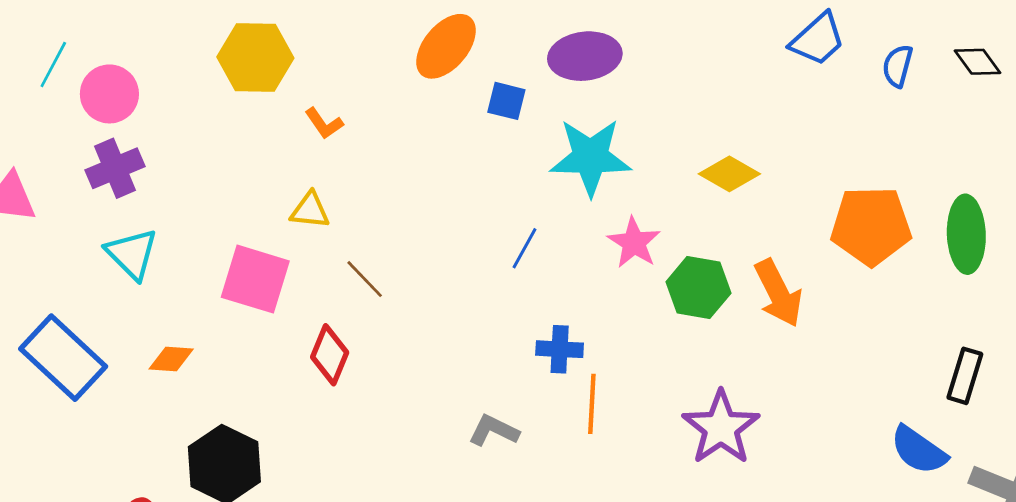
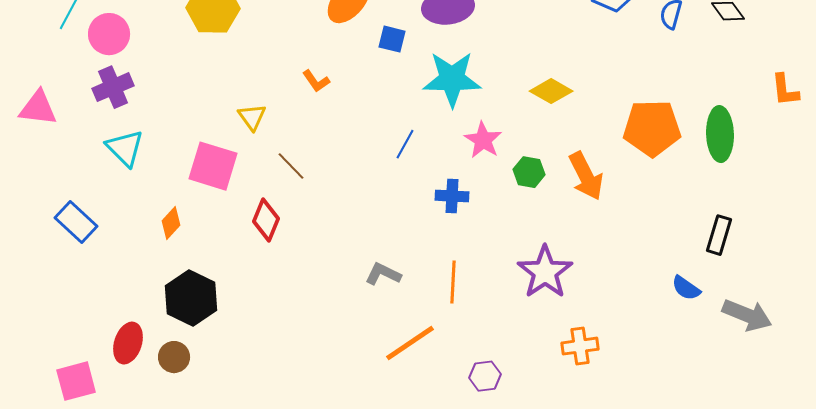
orange L-shape: (324, 123) -> (316, 81), moved
yellow triangle: (310, 210) -> (252, 117), turned 48
green hexagon: (698, 287) -> (529, 172), size x0.7
blue cross: (560, 349) -> (452, 196), moved
blue rectangle: (63, 358) -> (76, 222), size x0.7
orange diamond: (171, 359) -> (171, 223), moved, turned -52
orange line: (592, 404) -> (453, 282), moved
blue semicircle: (919, 450) -> (686, 288), size x0.7

